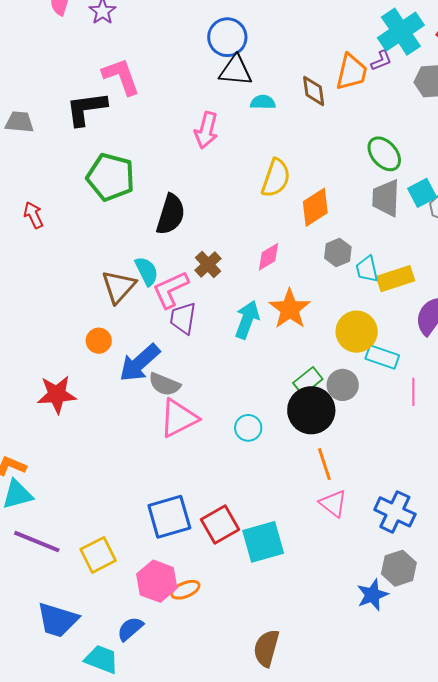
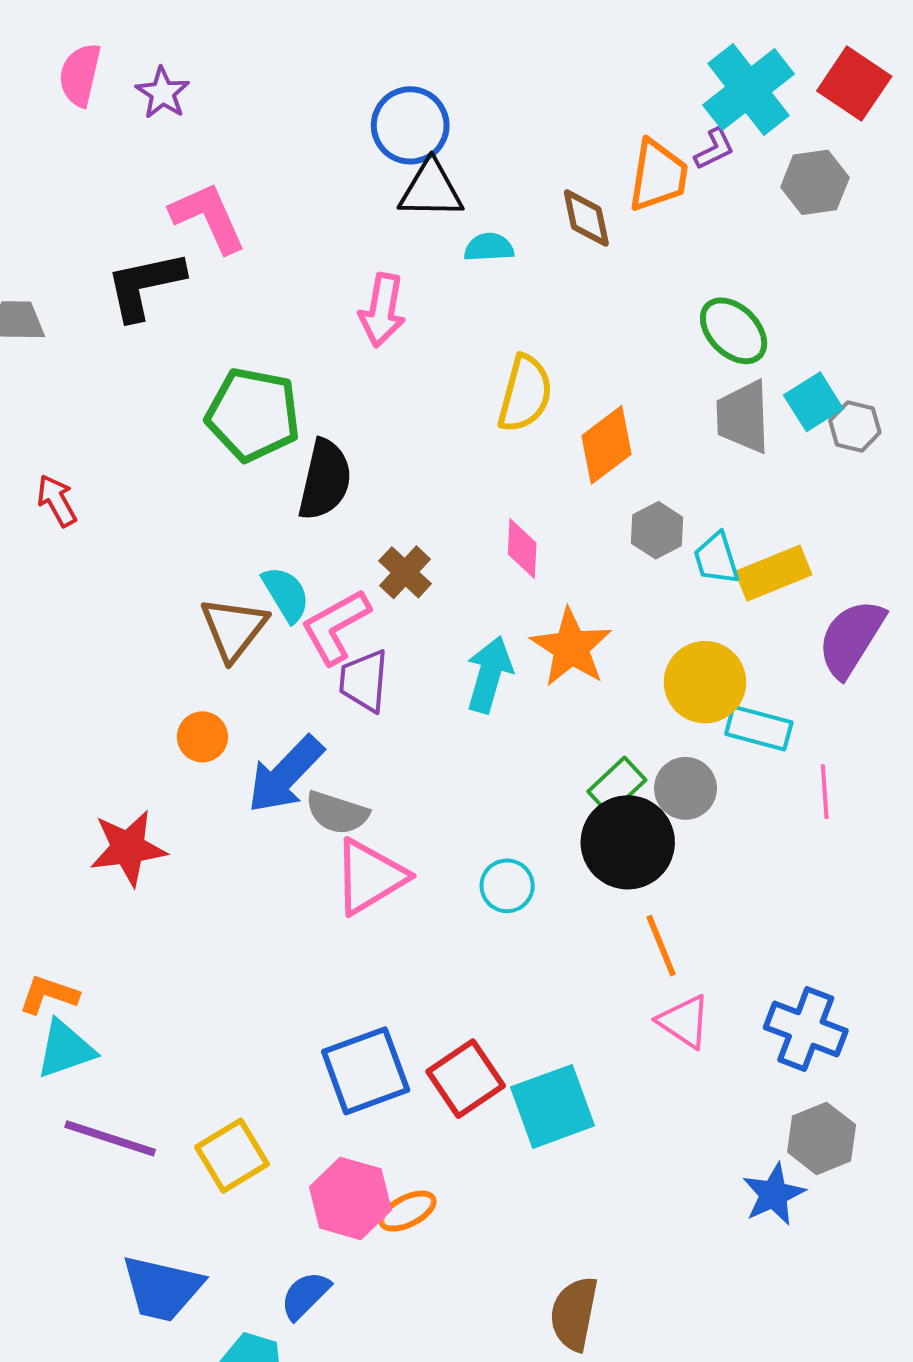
green pentagon: (111, 177) -> (253, 415), moved
pink diamond: (269, 257) -> (522, 548), turned -52

